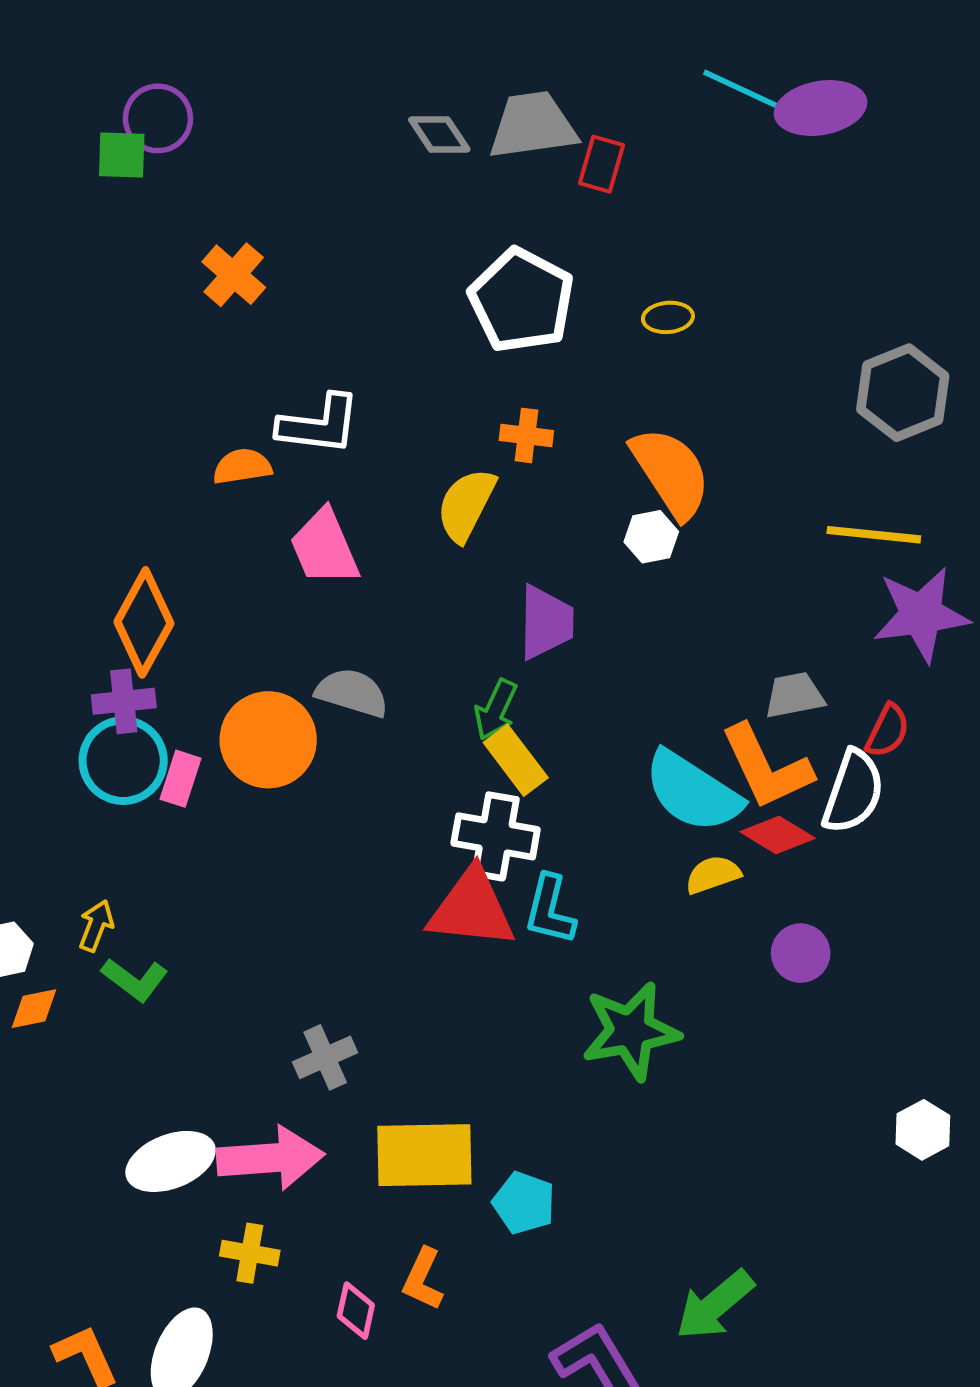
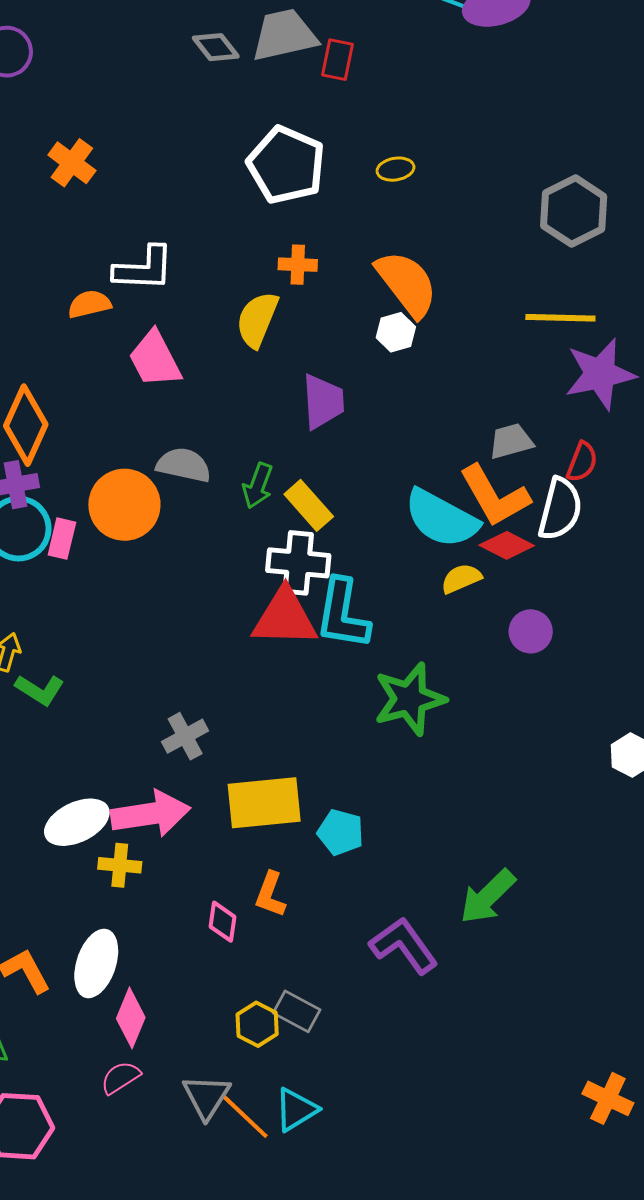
green arrow: (496, 710) -> (258, 486), moved
cyan L-shape: (550, 910) -> (343, 614), size x1.4
yellow cross: (250, 1253) -> (120, 865), moved

